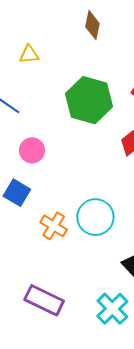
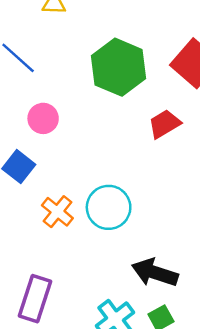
purple rectangle: (44, 300) -> (35, 299), turned 75

